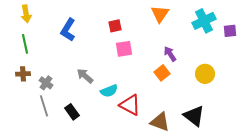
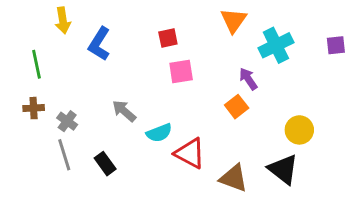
yellow arrow: (26, 14) -> (63, 20), moved
cyan cross: (204, 21) -> (276, 45), moved
yellow circle: (205, 74) -> (299, 130), moved

